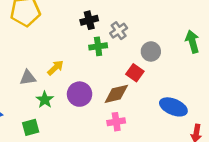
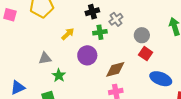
yellow arrow: (55, 68) -> (68, 34), moved
red square: (135, 73) -> (146, 54), moved
purple circle: (80, 94) -> (87, 55), moved

